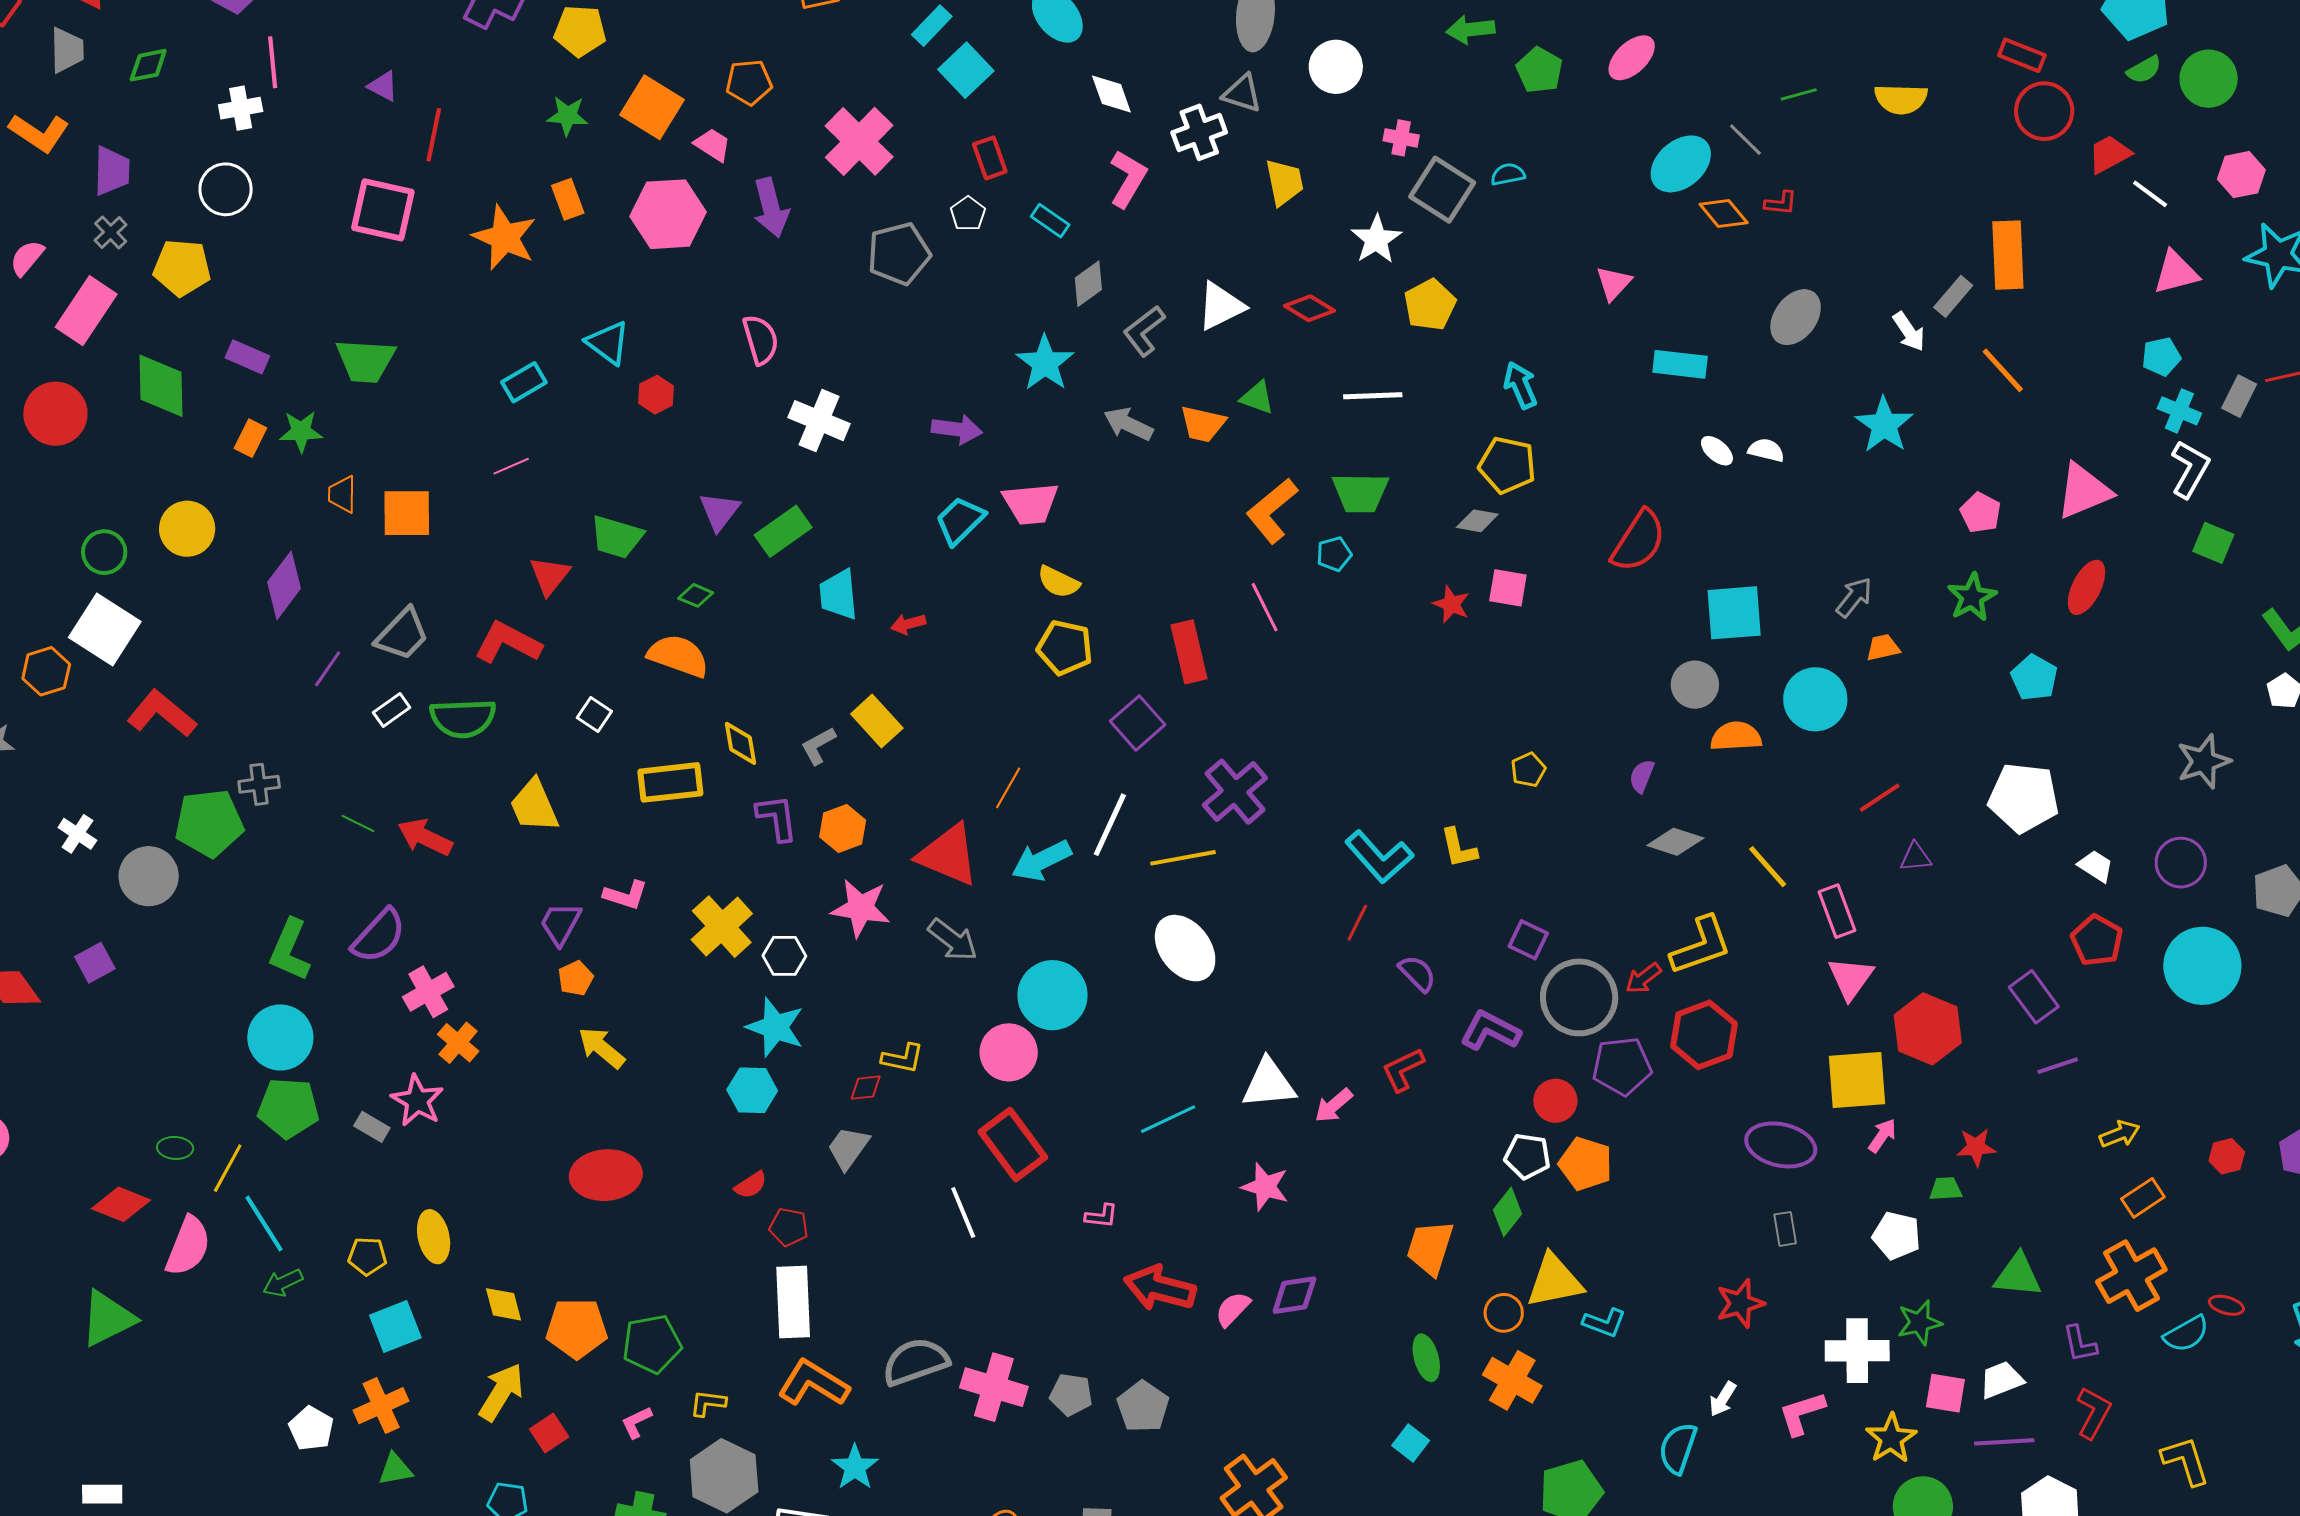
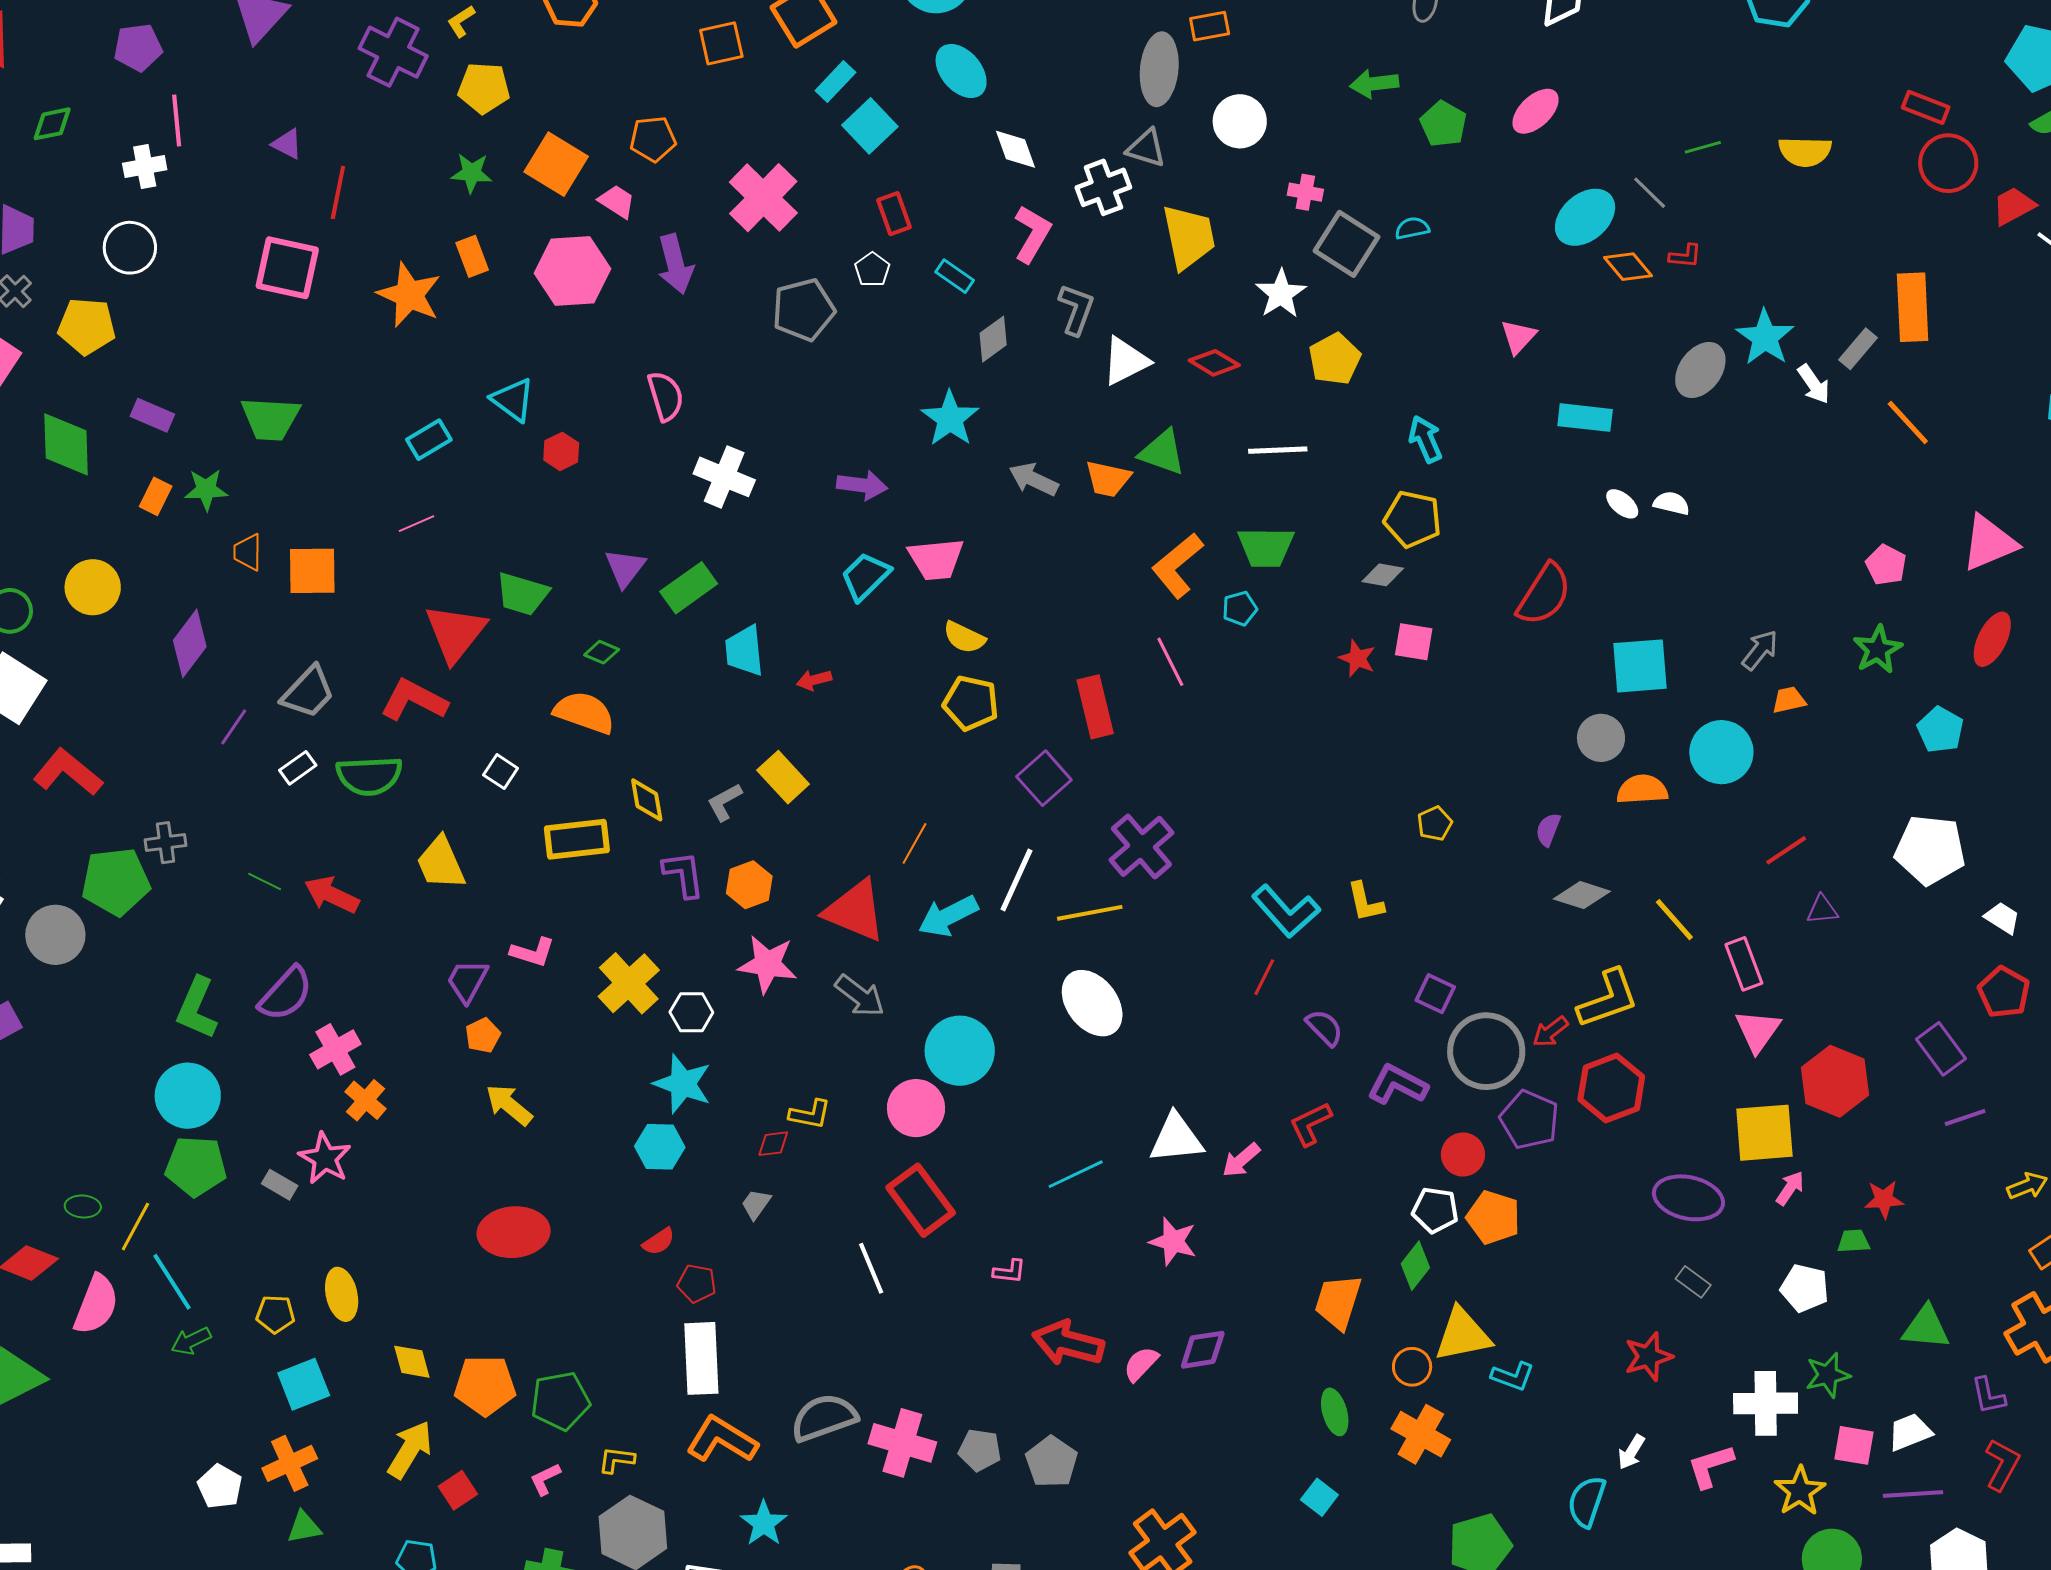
yellow trapezoid: (1284, 182) -> (1189, 237), size x1.4
gray L-shape: (1144, 331) -> (1076, 309), moved, turned 148
green triangle: (1257, 398) -> (1162, 452), size x1.4
cyan star: (1884, 425) -> (1765, 337), moved
red triangle: (550, 576) -> (455, 633), size x1.5
purple pentagon: (1622, 1066) -> (1529, 1120), turned 30
gray trapezoid: (848, 1148) -> (756, 1204), size x0.7
gray rectangle: (1785, 1229) -> (1693, 1282), turned -44

